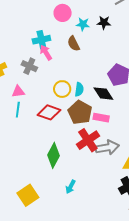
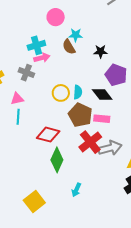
black star: (104, 23) -> (101, 51), moved
cyan star: (83, 24) -> (76, 35), moved
pink arrow: (46, 53) -> (42, 58), turned 112
red diamond: (49, 112) -> (48, 135), moved

